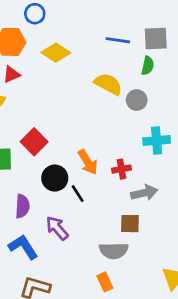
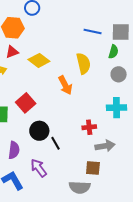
yellow diamond: (56, 53) -> (39, 60), moved
yellow semicircle: (108, 84) -> (83, 63), turned 45
gray circle: (137, 100) -> (119, 74), moved
orange arrow: (88, 162) -> (65, 85), moved

